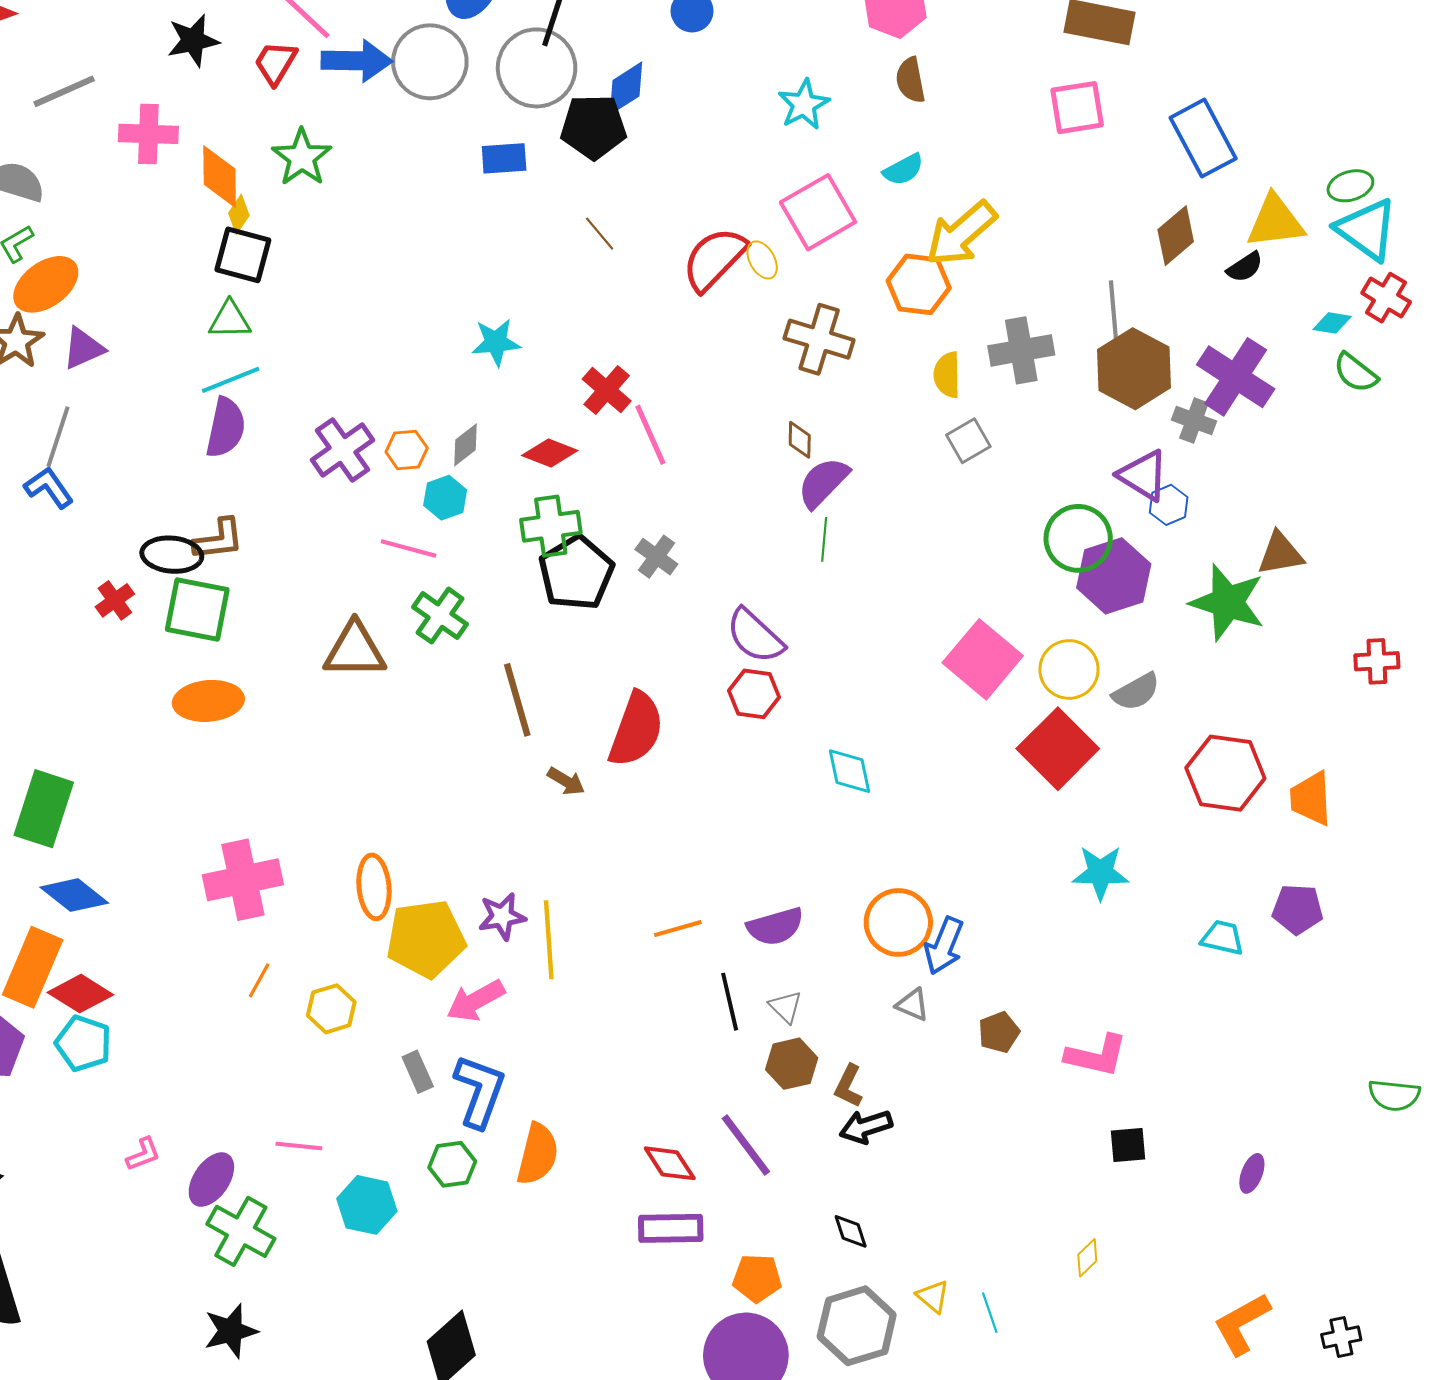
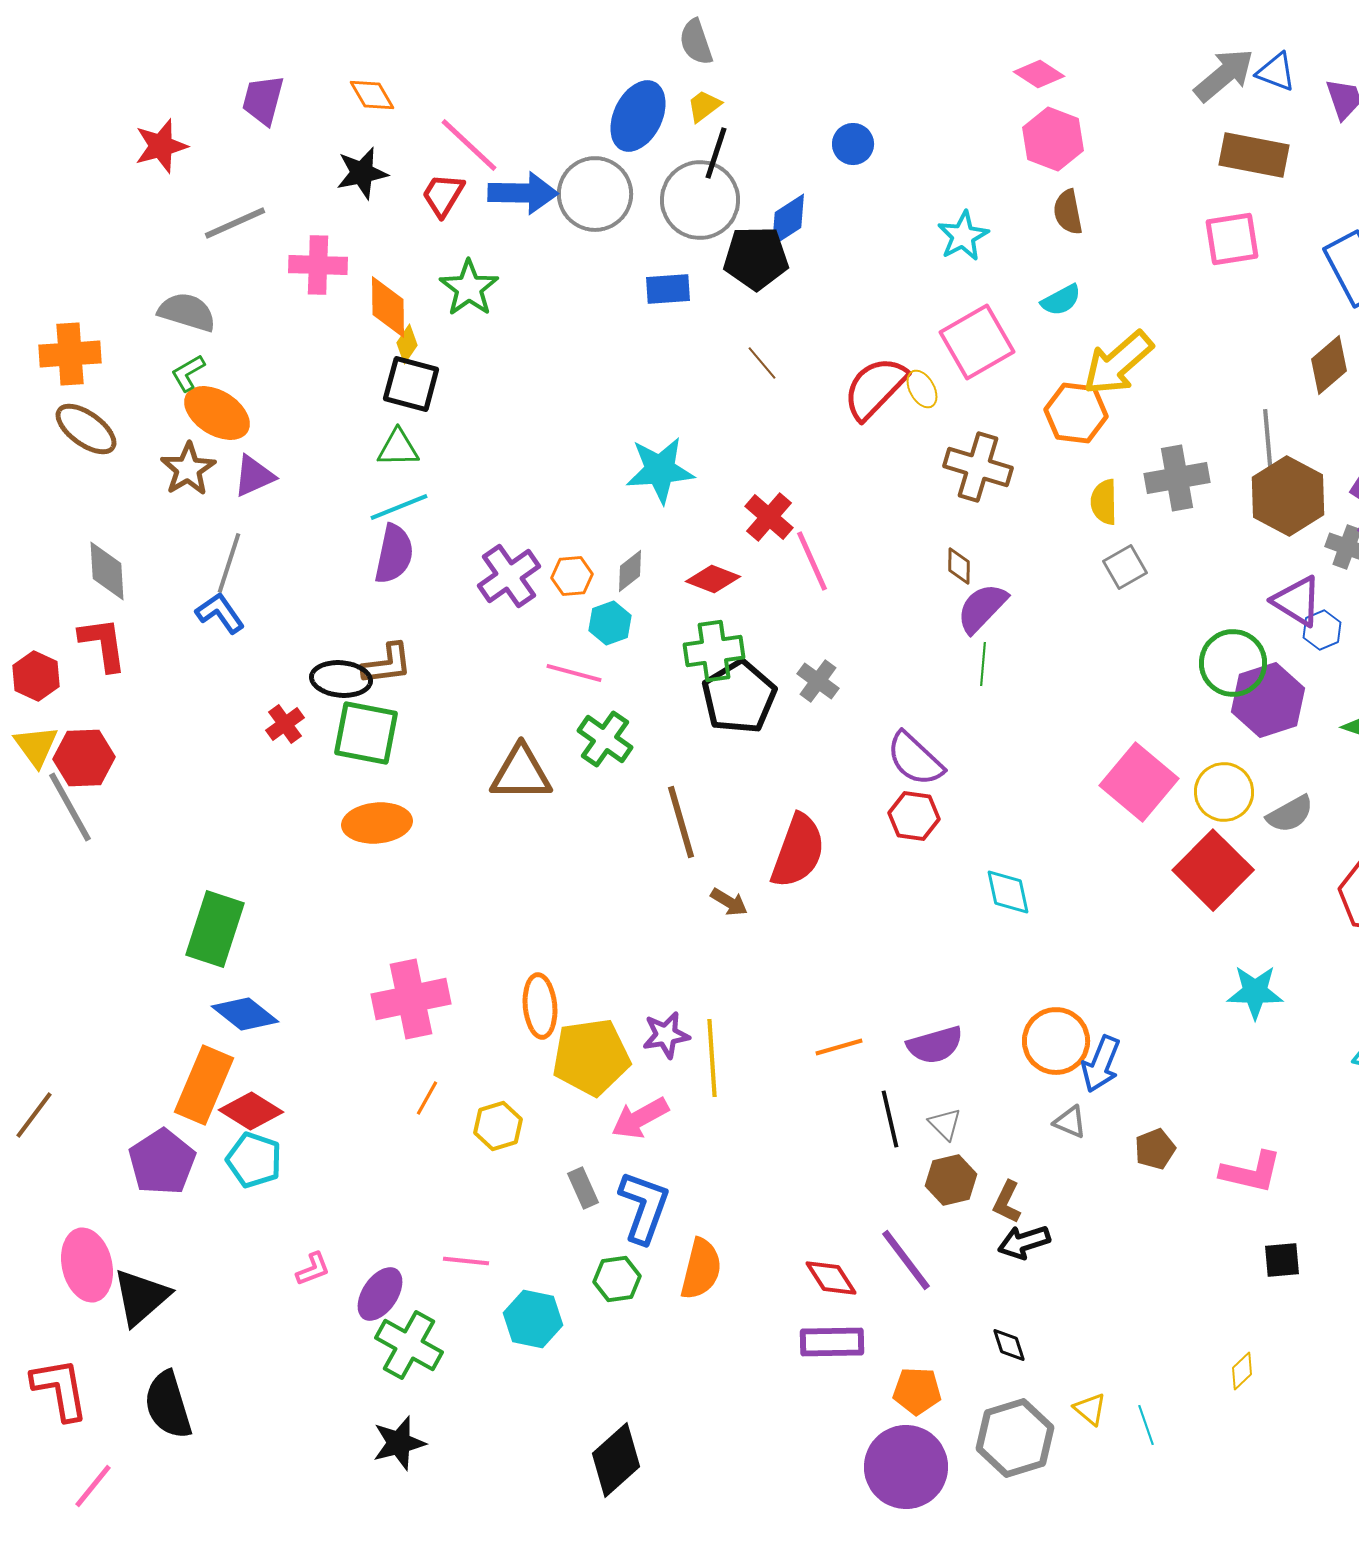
orange ellipse: (46, 284) -> (217, 413), turned 68
cyan star: (496, 342) -> (660, 470), size x1.4

